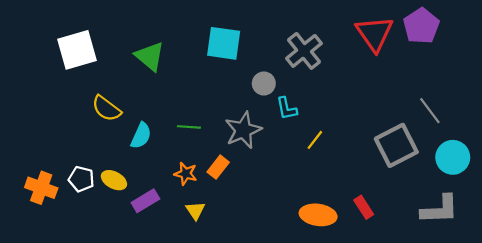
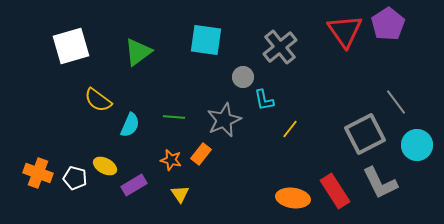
green triangle: (150, 56) -> (138, 52), turned 44
white pentagon: (81, 179) -> (75, 178), moved
red rectangle: (364, 207) -> (335, 191), size x1.6
gray L-shape: (440, 209) -> (380, 183), moved, turned 66

